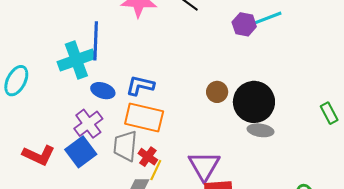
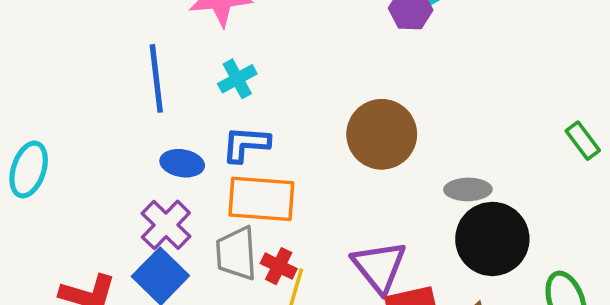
cyan cross: (76, 60) -> (237, 79), moved, size x0.6
brown circle: (217, 92) -> (382, 134), size x1.8
black circle: (254, 102) -> (492, 239), moved

